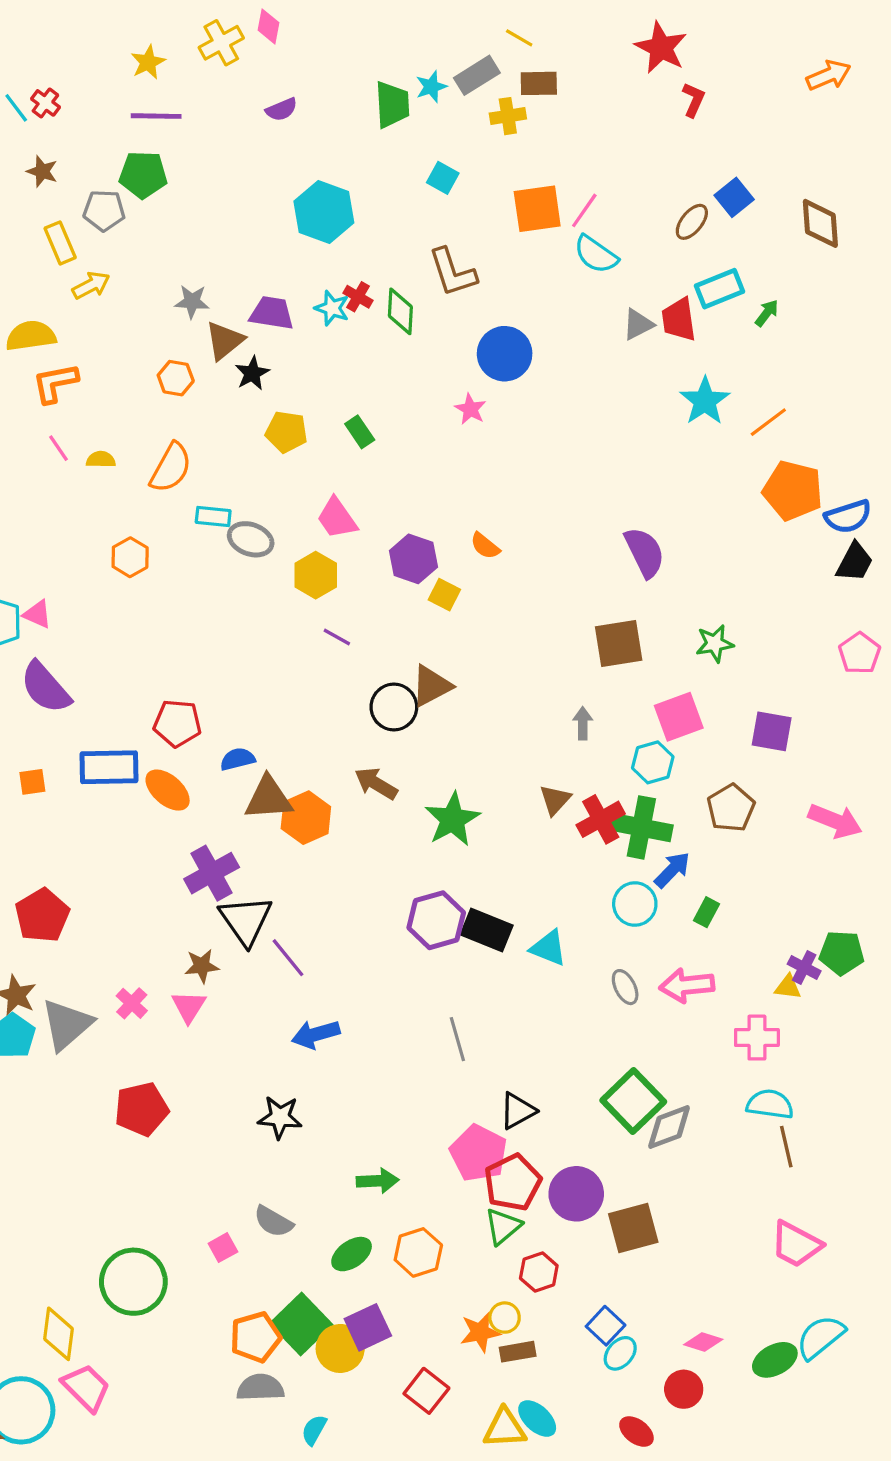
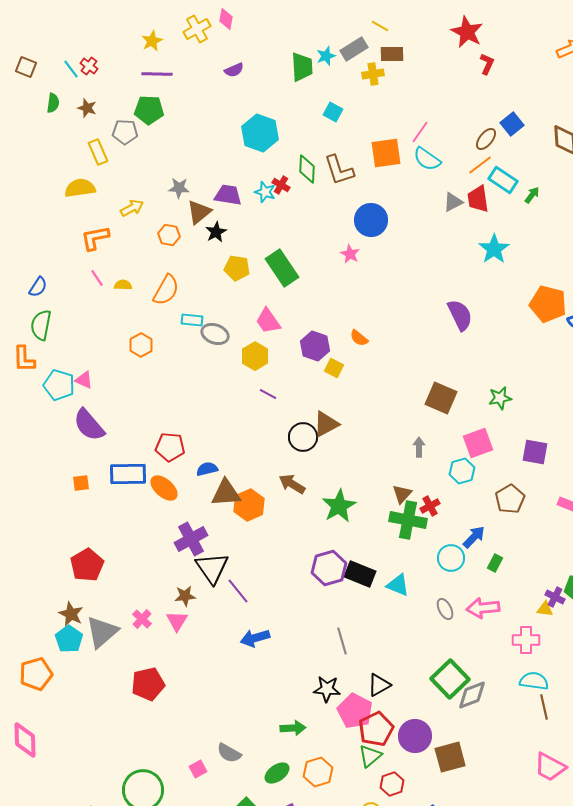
orange square: (537, 209) -> (386, 153), moved
yellow arrow: (91, 285) -> (132, 208), moved
cyan rectangle: (719, 289) -> (503, 180), turned 56
green diamond: (400, 311) -> (307, 169), moved
yellow semicircle: (31, 336) -> (80, 188), moved
orange line: (768, 422) -> (480, 165), moved
green rectangle: (360, 432) -> (282, 268), size x1.8
purple semicircle: (645, 552) -> (460, 315), moved
brown square: (619, 644) -> (441, 398), turned 32
red cross: (601, 819) -> (430, 506), size x0.7
green cross: (641, 827) -> (408, 520), moved
black star: (280, 1117) -> (327, 689), moved

